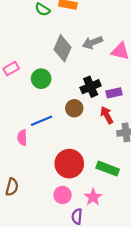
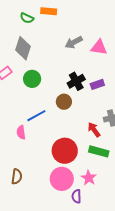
gray diamond: (63, 48) -> (23, 48), moved
red arrow: (107, 115) -> (94, 130), moved
pink circle: (63, 195) -> (62, 179), size x1.5

